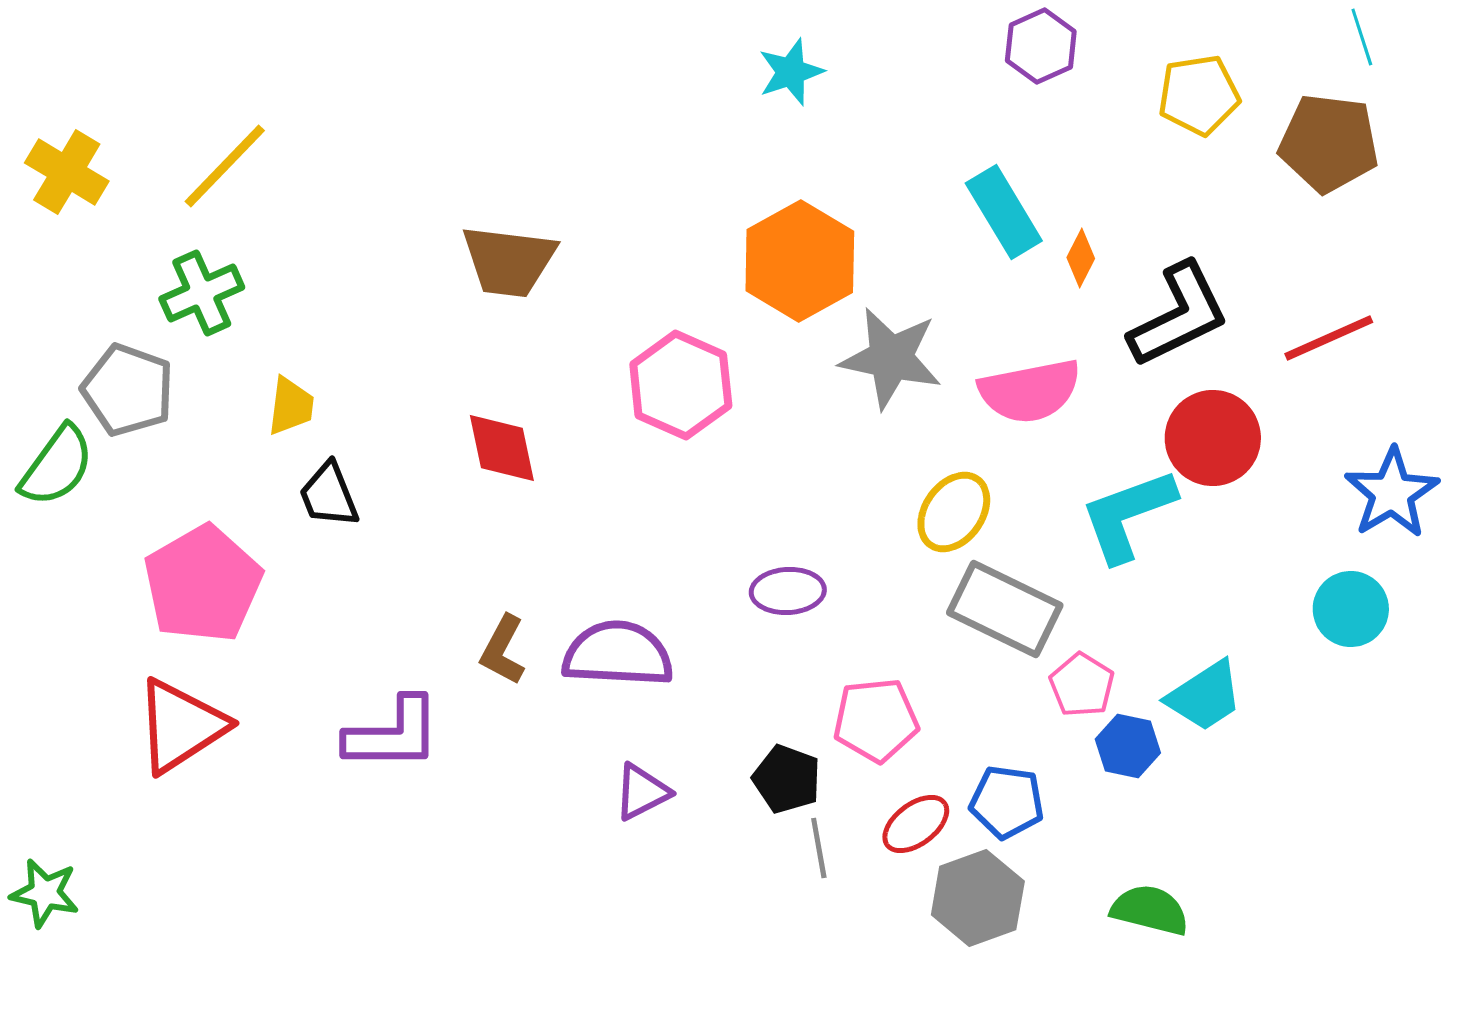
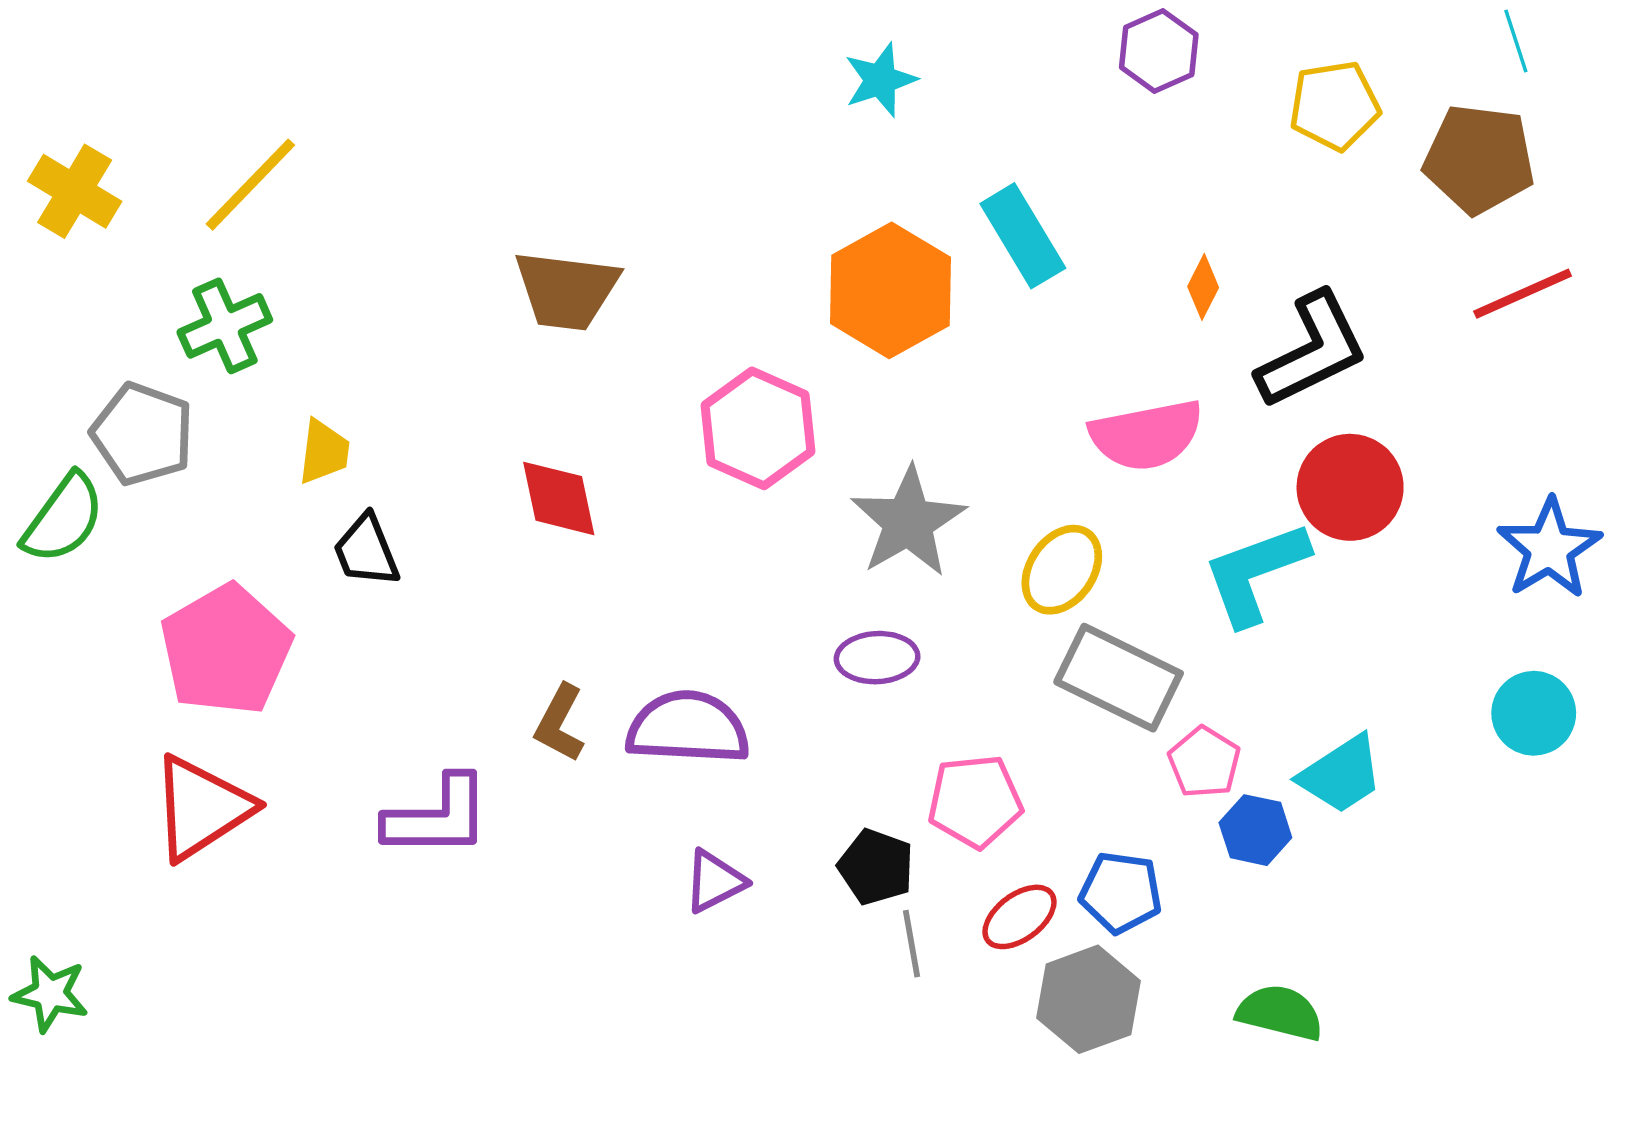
cyan rectangle: (1004, 212) -> (1023, 236), moved
red line: (1329, 338) -> (1523, 294), moved
gray star: (891, 358) -> (908, 522), moved, turned 30
cyan circle: (1351, 609) -> (1534, 713), moved

